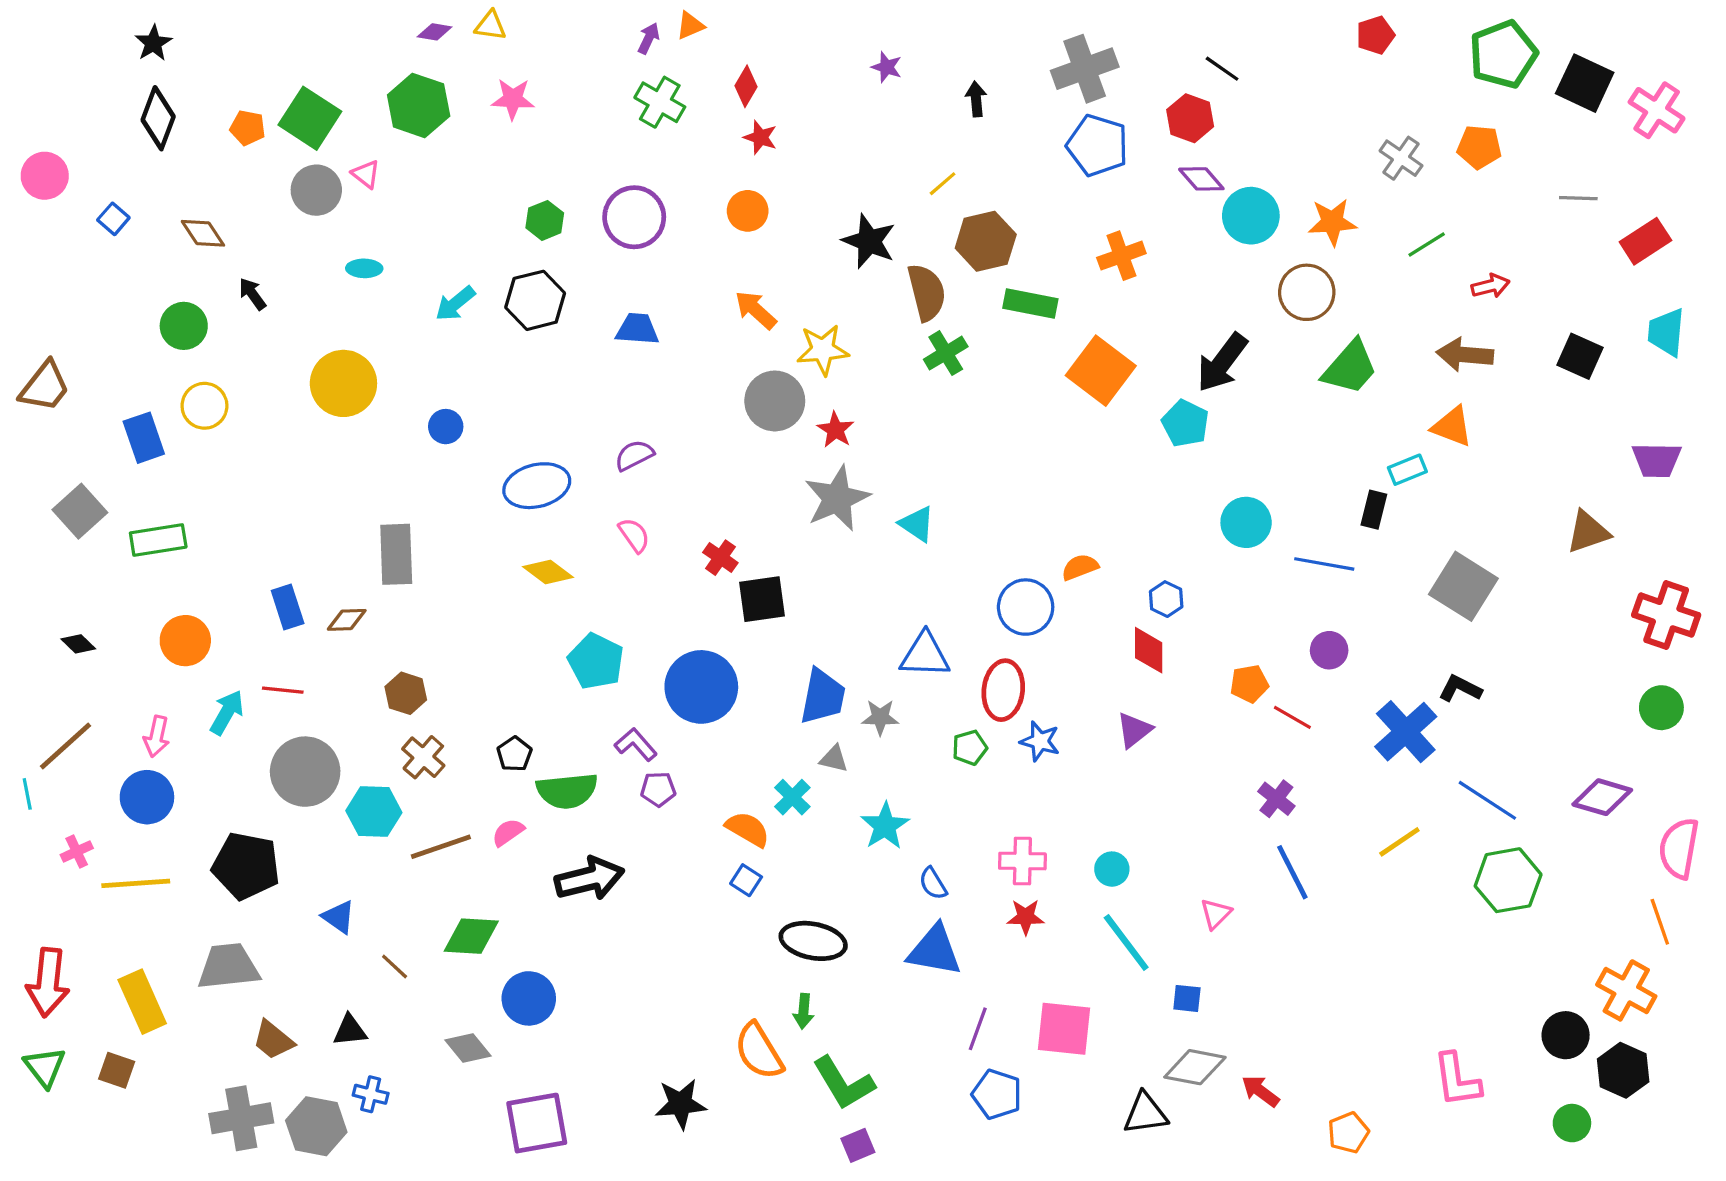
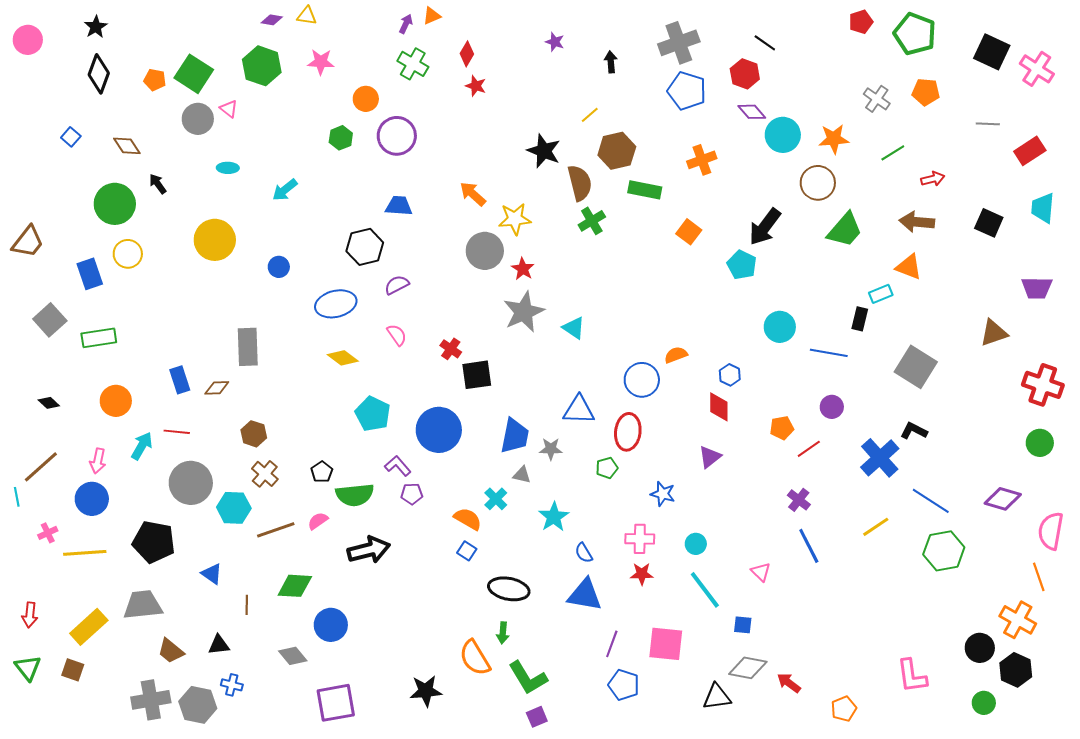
green pentagon: (1503, 54) -> (915, 34), moved, turned -30
pink circle: (45, 176) -> (28, 40), moved
orange circle: (748, 211) -> (366, 99), moved
black hexagon: (535, 300) -> (365, 247), moved
green circle: (184, 326) -> (115, 204), size x1.4
orange square: (1101, 371) -> (689, 232), size x0.6
red line: (1292, 717) -> (809, 449), turned -65
blue star: (1040, 741) -> (663, 494), moved
pink triangle: (1216, 914) -> (761, 572), turned -30
brown line: (395, 966) -> (247, 605), turned 48
red arrow: (48, 982) -> (30, 615), size x0.6
yellow rectangle: (142, 1002) -> (89, 627), turned 72

